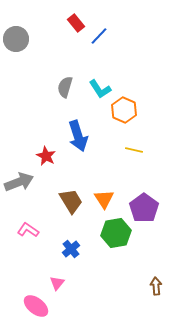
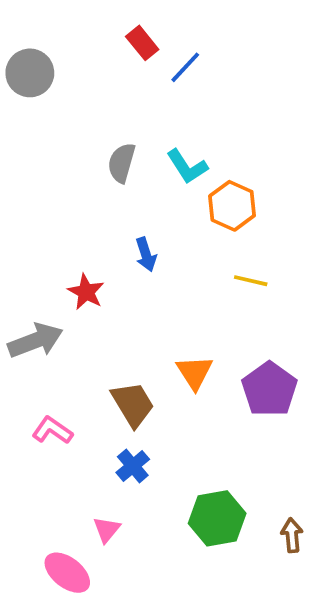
blue arrow: (78, 136) -> (146, 254), size x0.6
brown trapezoid: (71, 201) -> (133, 404), moved
green hexagon: (116, 233) -> (217, 518), moved

